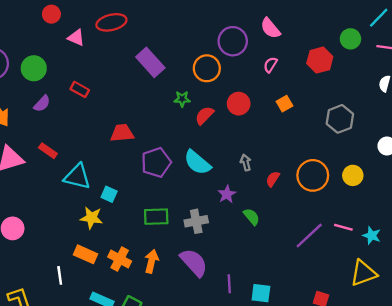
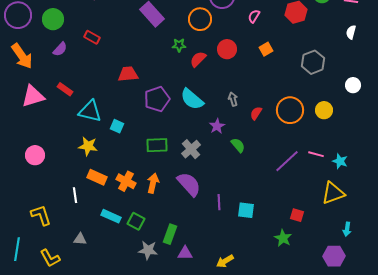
yellow star: (91, 218) -> (88, 146), moved
gray cross: (196, 221) -> (191, 149), turned -30

